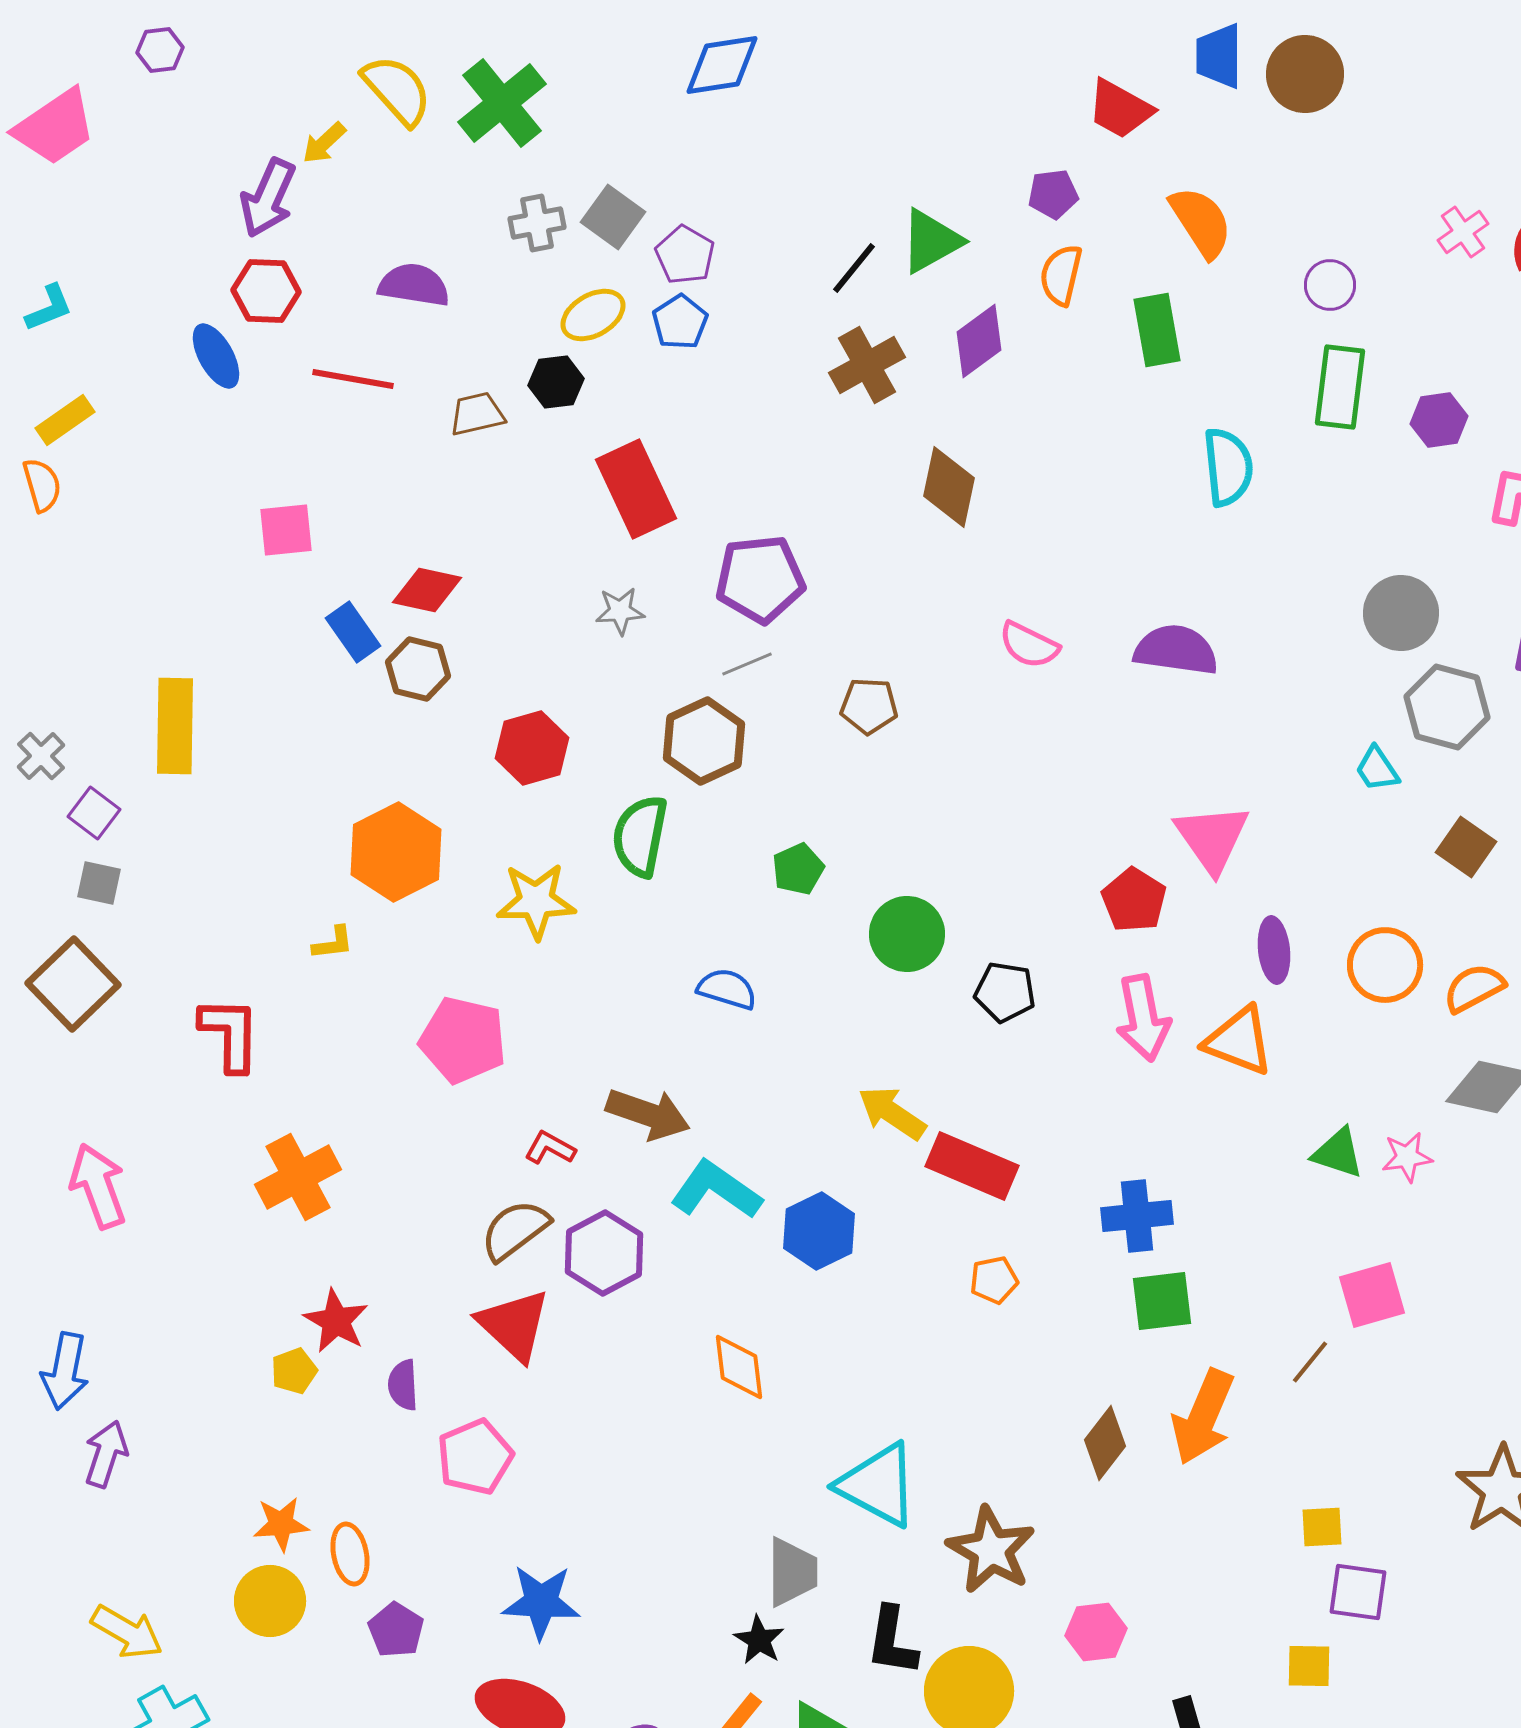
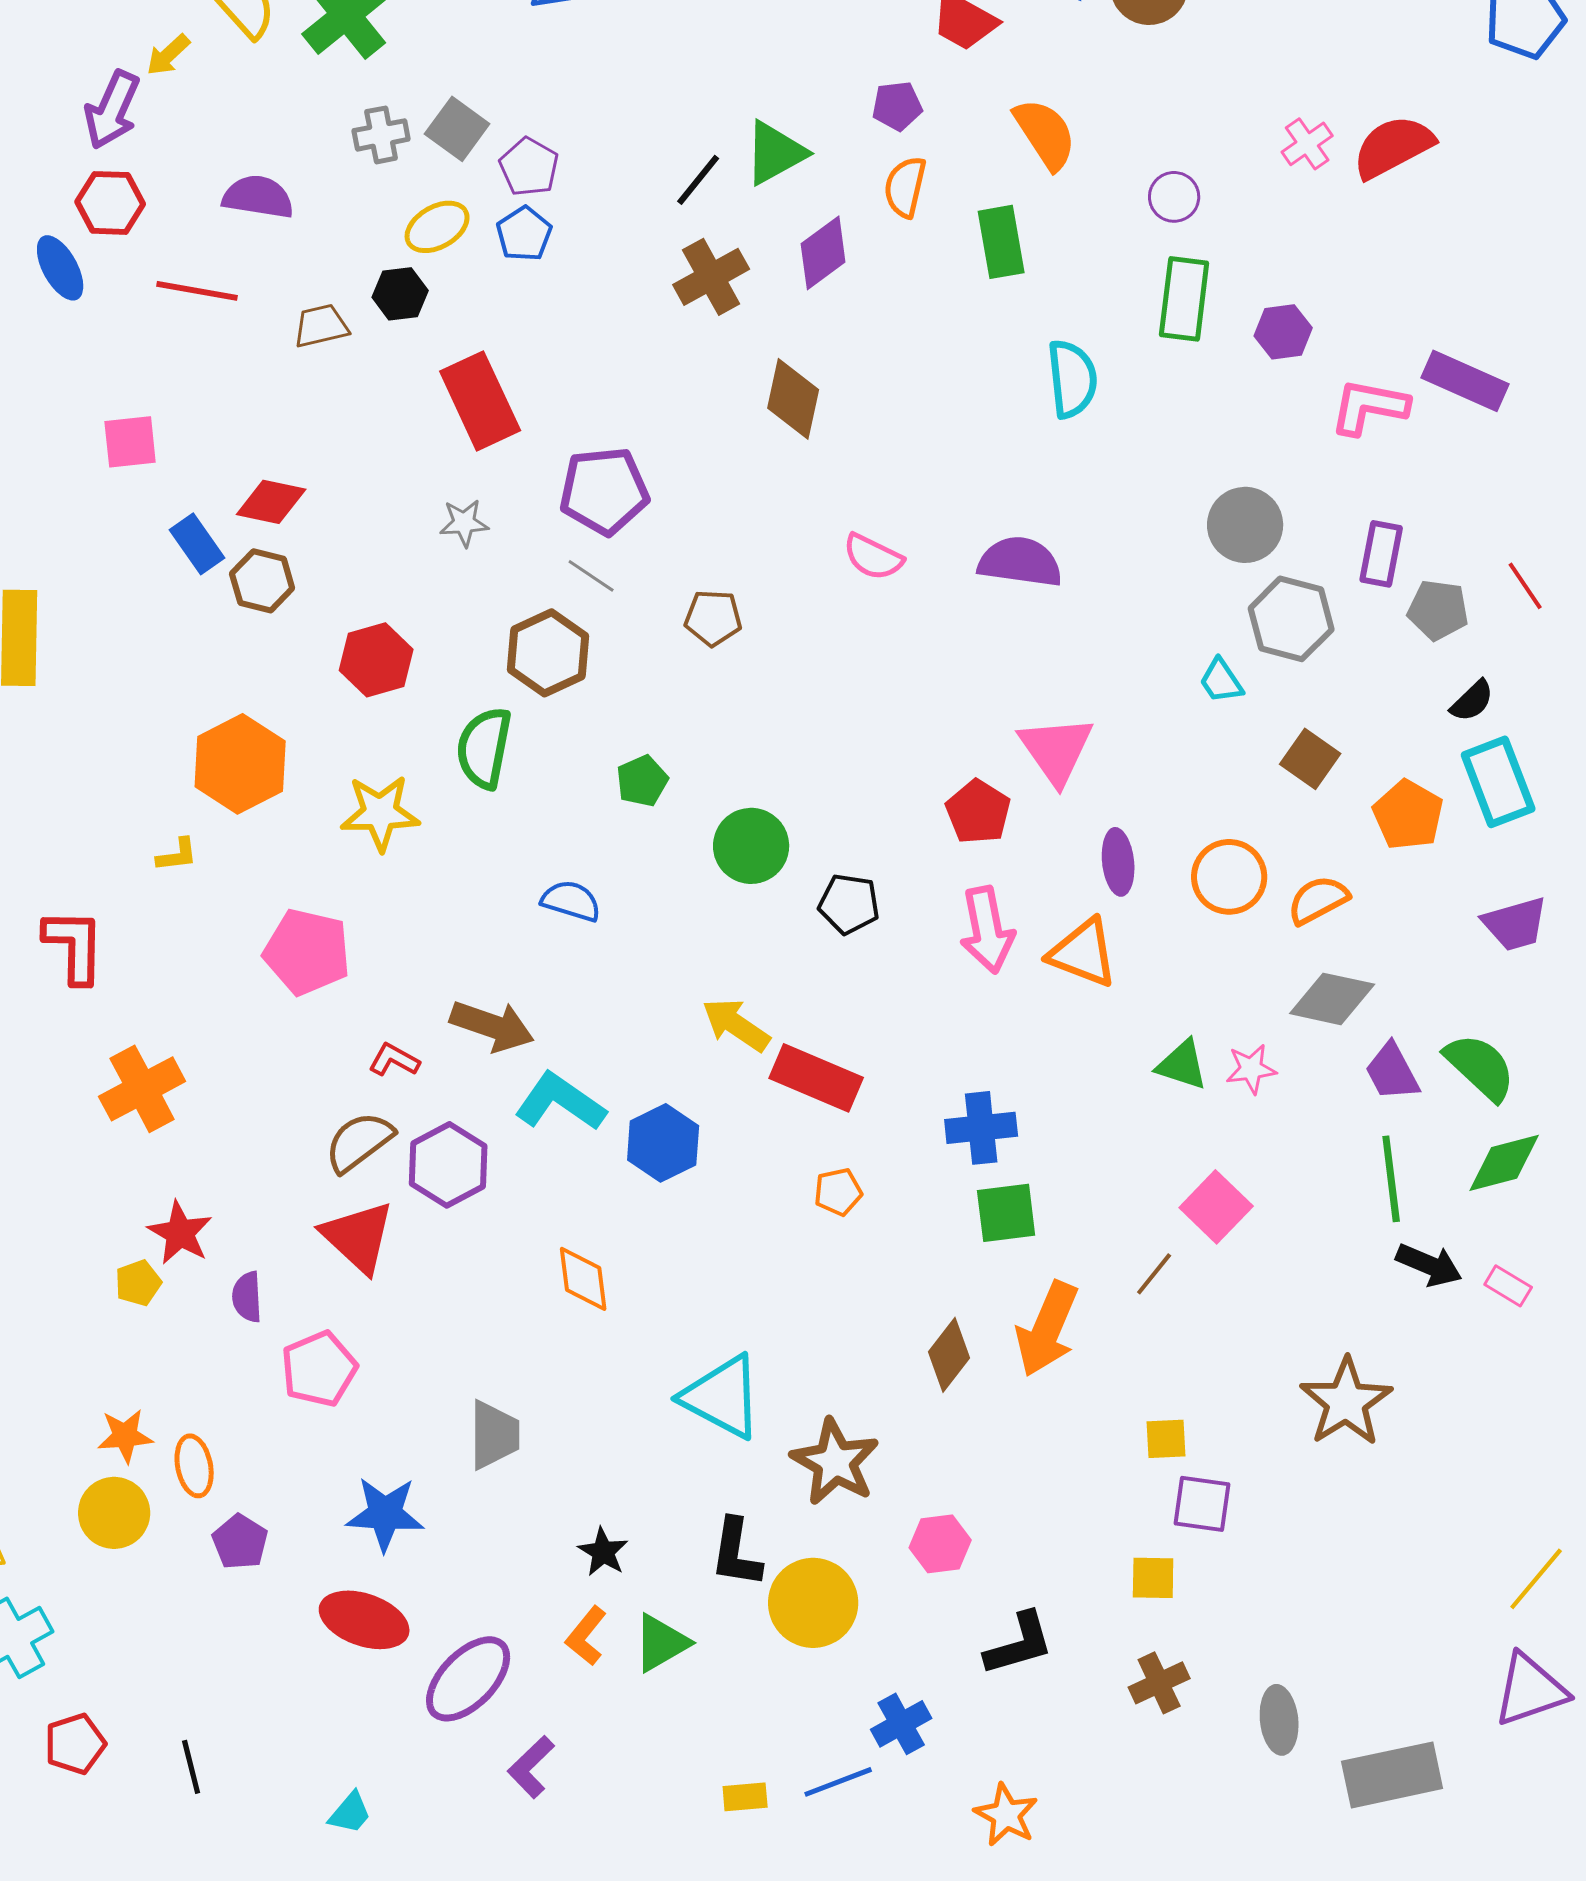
gray line: (747, 664) -> (591, 576), turned 57
pink square: (1372, 1295) -> (1216, 1207), turned -30
gray trapezoid: (792, 1572) -> (494, 1435), moved

